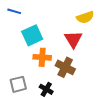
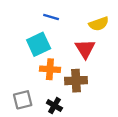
blue line: (14, 11) -> (51, 17), moved
brown cross: (65, 67) -> (76, 81), turned -30

